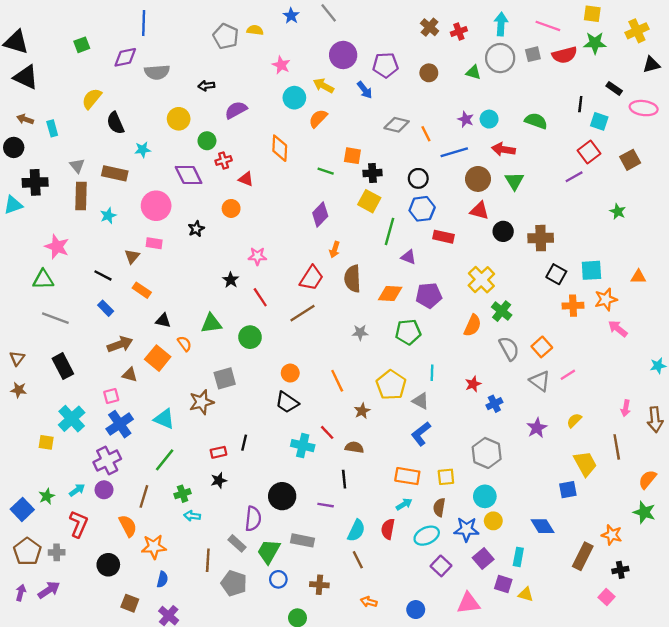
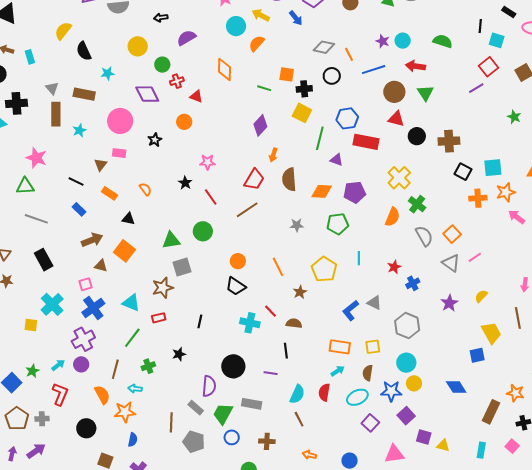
black circle: (418, 178) -> (332, 76), moved
red rectangle: (443, 237) -> (366, 142), size x1.4
green triangle: (211, 323) -> (171, 240), moved
orange semicircle: (184, 344) -> (145, 189), moved
gray triangle: (421, 401) -> (374, 303), moved
red rectangle: (218, 452) -> (159, 318), moved
cyan arrow: (192, 516) -> (135, 389), moved
cyan rectangle: (518, 557) -> (481, 450), moved

